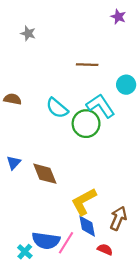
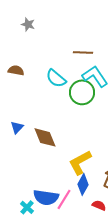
gray star: (28, 33) -> (28, 24), moved
brown line: (87, 65) -> (83, 52), moved
blue diamond: (87, 226) -> (83, 184), turned 40

